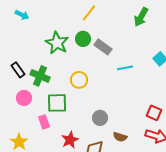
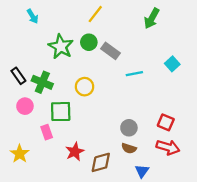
cyan arrow: (22, 15) -> (33, 16), moved, turned 32
gray circle: (100, 118) -> (129, 128), moved

